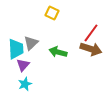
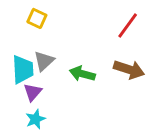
yellow square: (52, 13) -> (37, 18), moved
red line: (91, 33) -> (128, 26), moved

